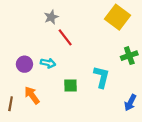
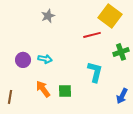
red line: (65, 37) -> (92, 35), moved, turned -66
green square: (70, 86) -> (65, 91), moved
orange arrow: (32, 95) -> (43, 89), moved

